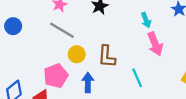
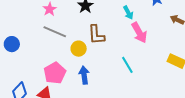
blue circle: (13, 26) -> (12, 44), moved
yellow circle: (77, 54) -> (79, 49), moved
brown L-shape: (107, 57) -> (96, 35), moved

